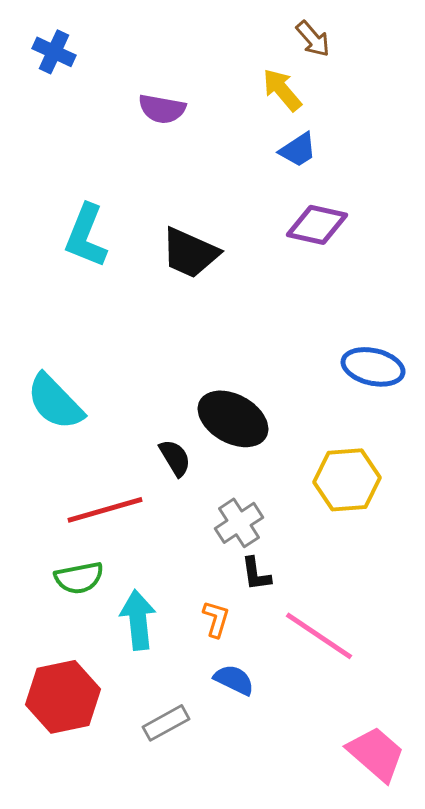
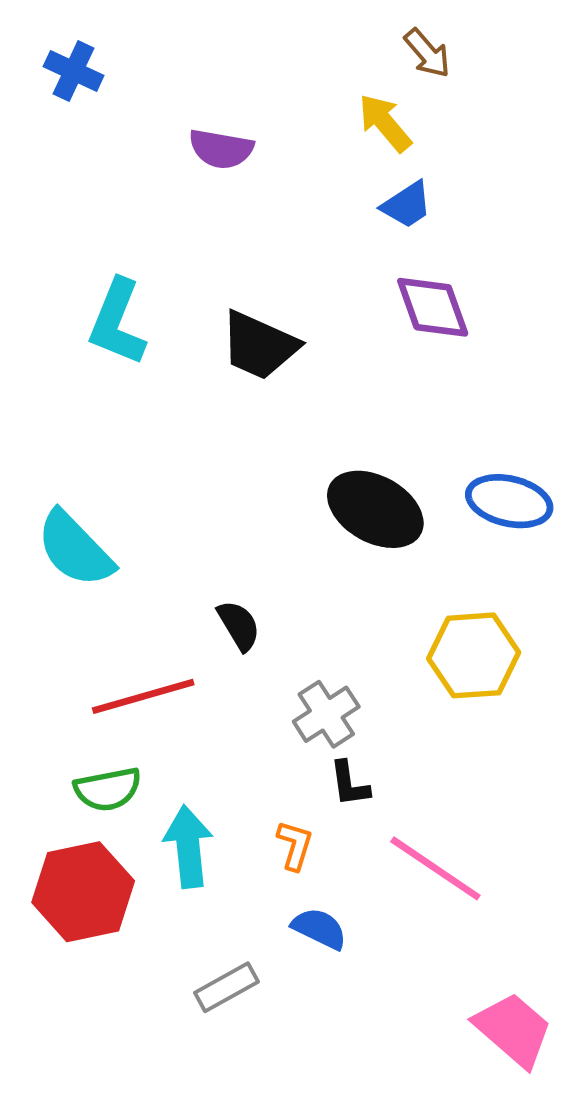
purple diamond: (317, 225) -> (433, 307), turned 58
black ellipse: (233, 419) -> (375, 509), moved
red hexagon: (63, 697) -> (83, 892), moved

